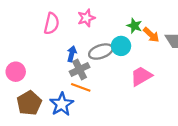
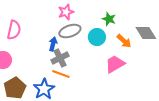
pink semicircle: (52, 24) -> (14, 30), moved
orange arrow: (151, 35) -> (124, 41), moved
gray ellipse: (101, 52) -> (70, 31), moved

